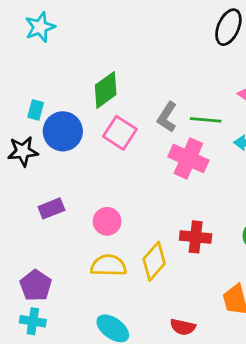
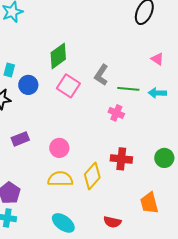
green line: (206, 120) -> (128, 89), moved
blue circle: (63, 131) -> (28, 85), size x0.7
pink cross: (188, 158) -> (116, 113), moved, size x0.6

